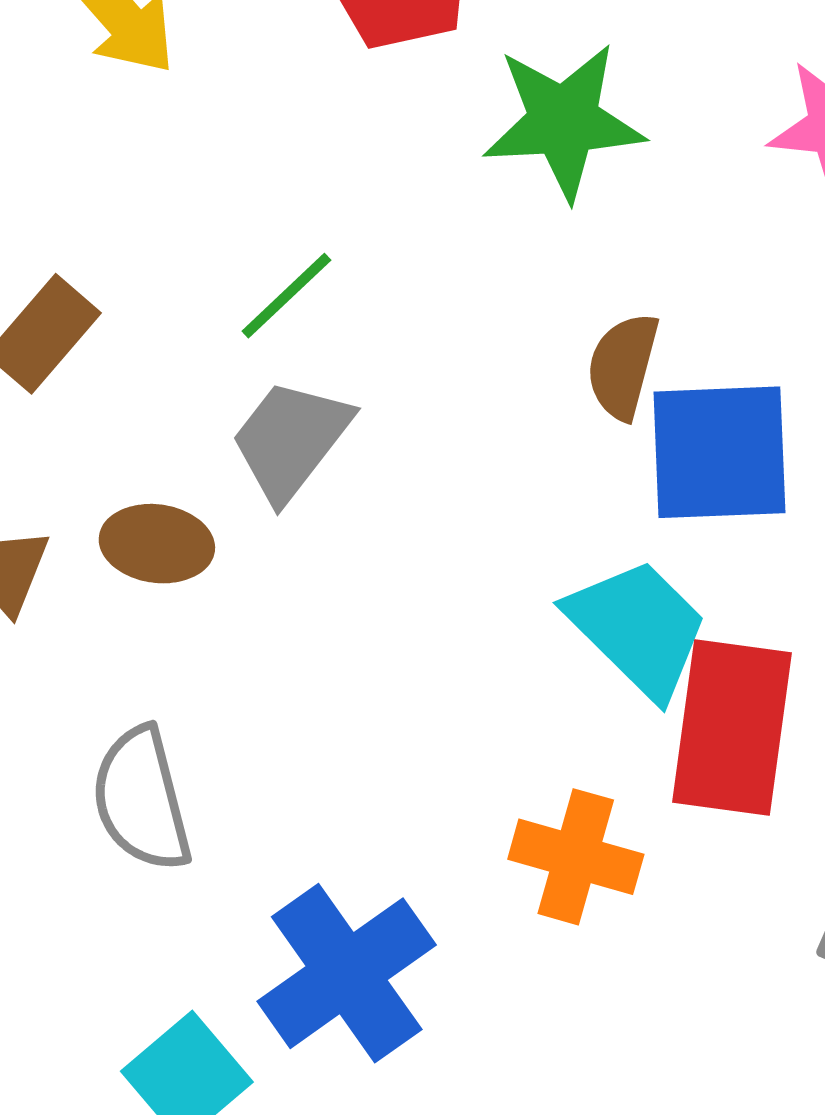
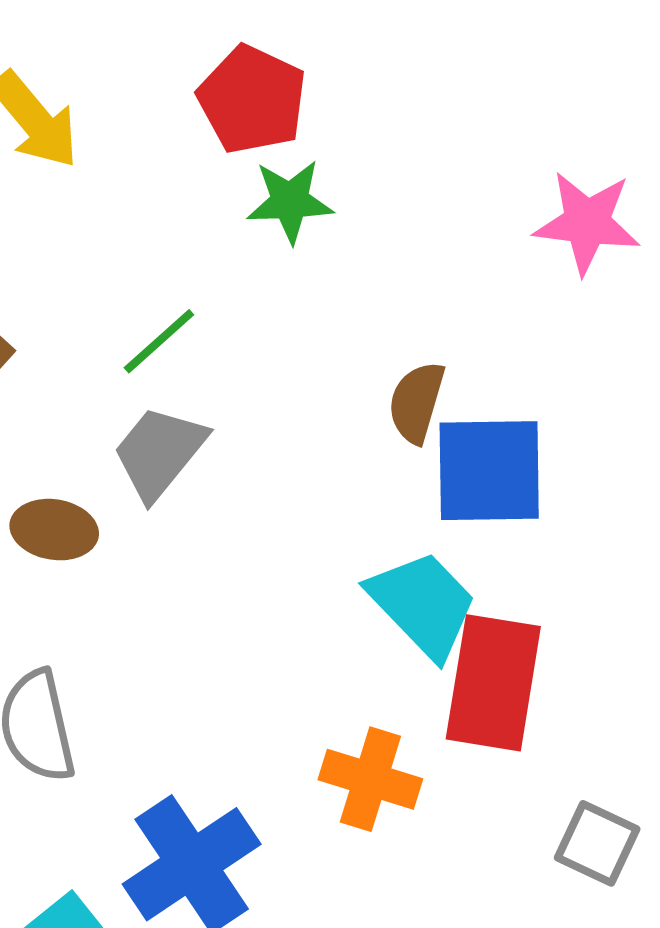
green star: (564, 121) -> (290, 201), moved, size x0.7

